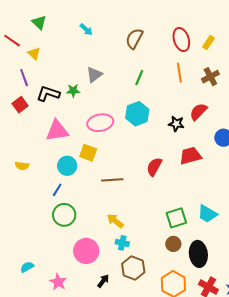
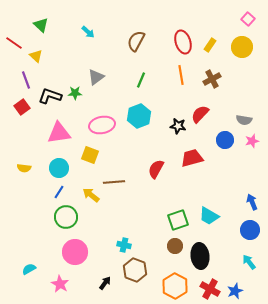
cyan circle: (67, 166) -> (59, 168), moved
yellow arrow: (115, 221) -> (91, 195), moved
pink circle: (86, 251) -> (75, 252), moved

